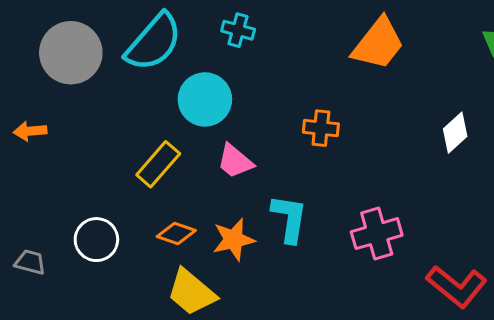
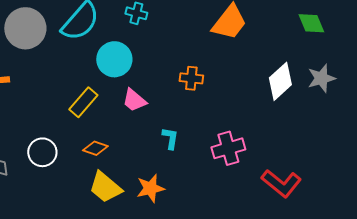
white diamond: (455, 133) -> (280, 81), size x1.4
cyan L-shape: (289, 218) -> (170, 138), size x0.7
orange star: (234, 240) -> (150, 188), moved

